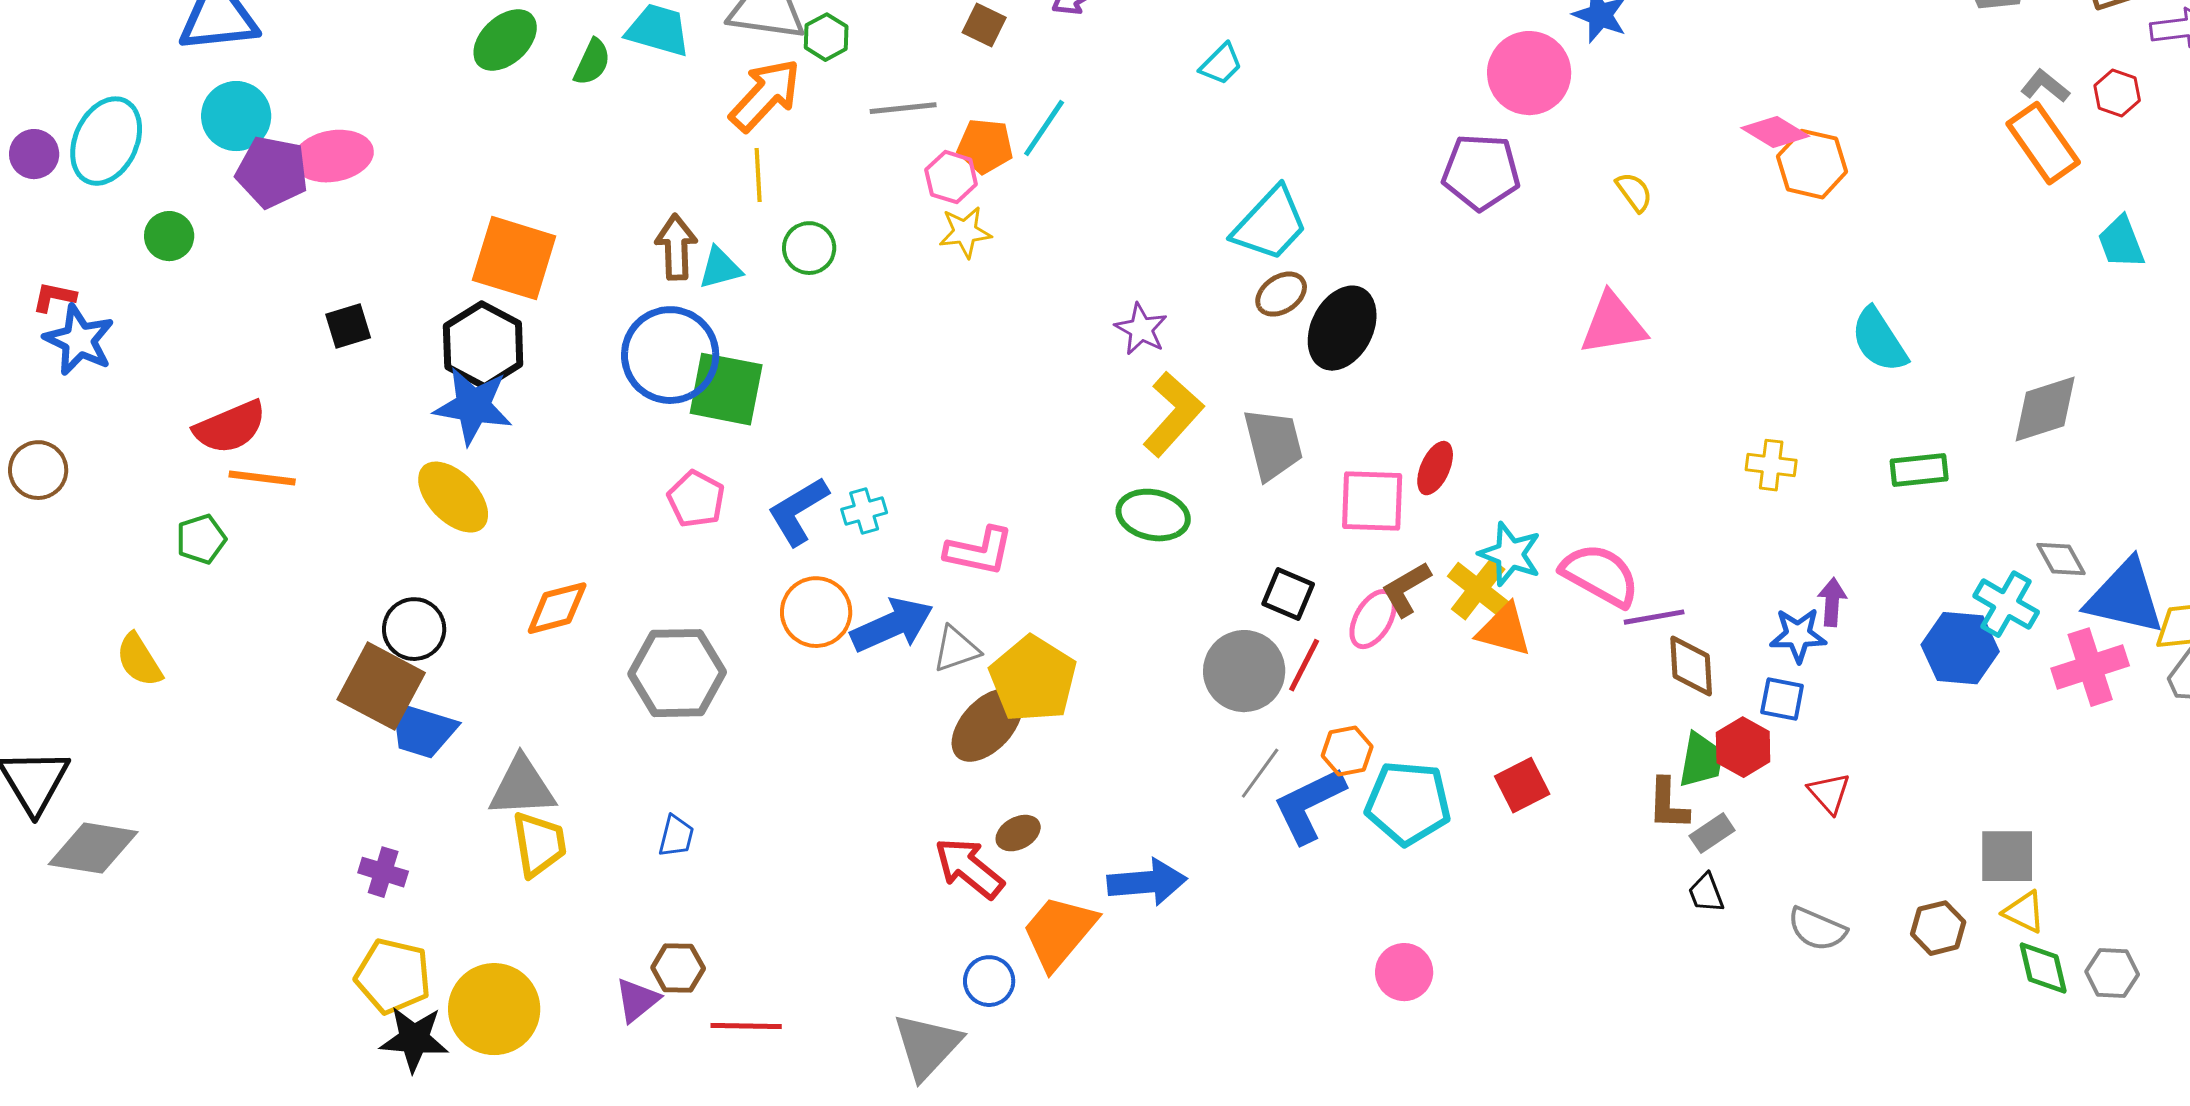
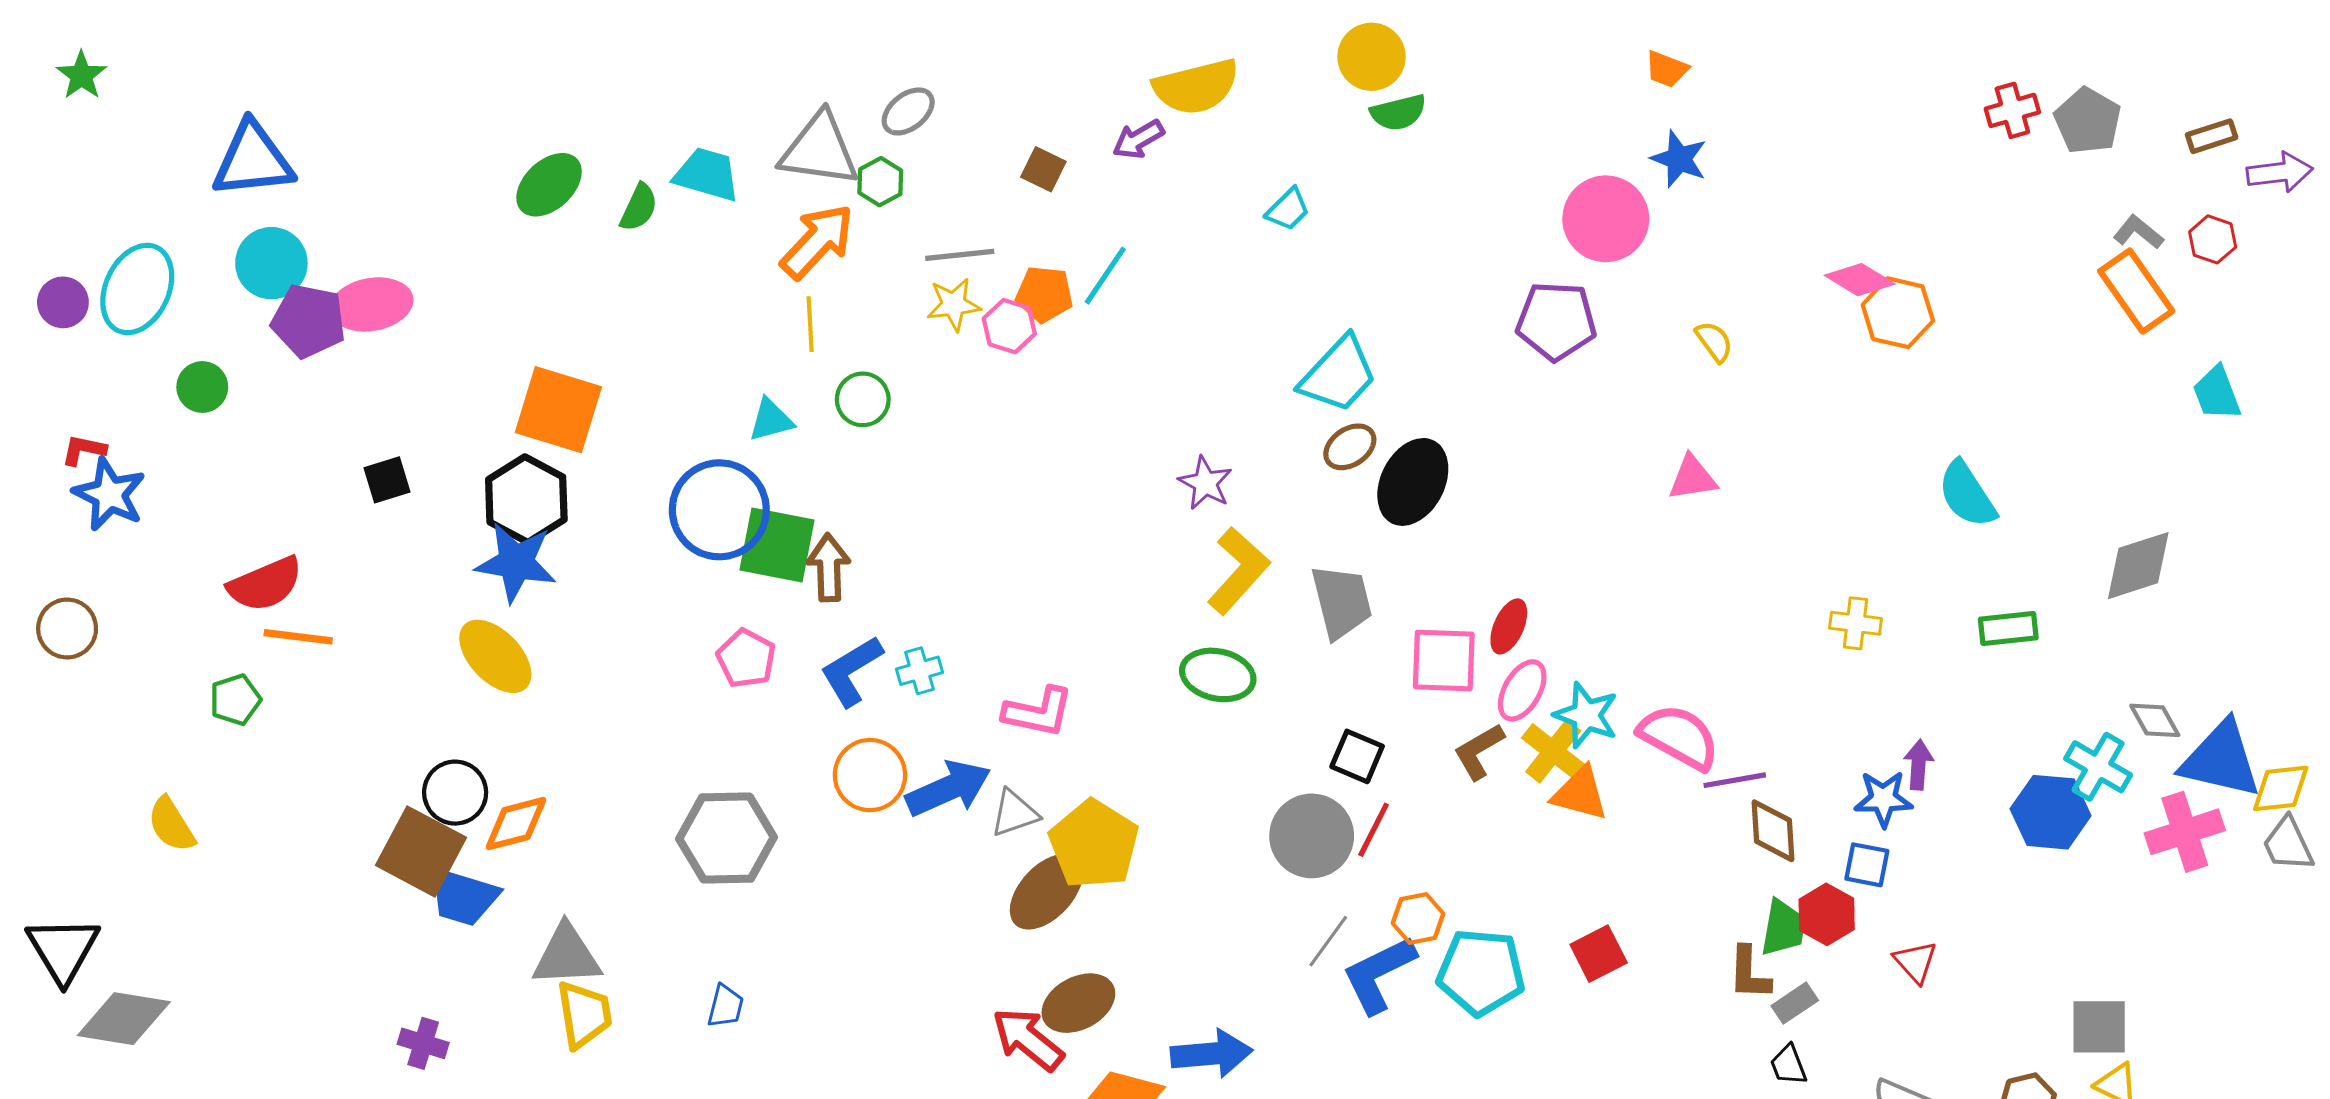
yellow star: (965, 232) -> (954, 304), moved
brown arrow: (676, 247) -> (829, 568), moved
pink triangle: (1613, 324) -> (1692, 478), size x0.7
orange diamond: (557, 608) -> (516, 824), moved
pink ellipse: (1373, 619) -> (1522, 690), moved
brown ellipse: (1018, 833) -> (1078, 1003), size x1.6

